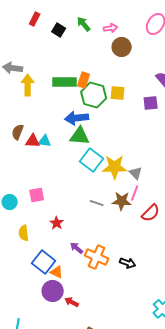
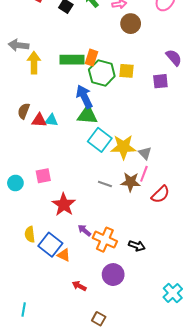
blue arrow: (77, 118) -> (84, 97), turned 70
red star: (57, 223) -> (64, 205), size x1.6
yellow semicircle: (24, 233) -> (30, 234), moved
purple circle: (53, 291) -> (113, 275), moved

